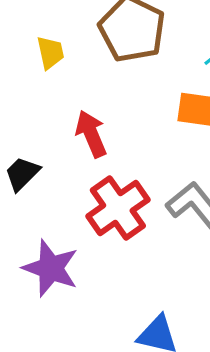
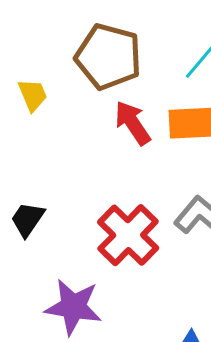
red arrow: (91, 134) -> (133, 123), moved

